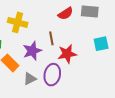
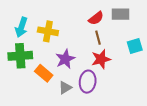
brown line: (51, 38) -> (98, 38), moved

